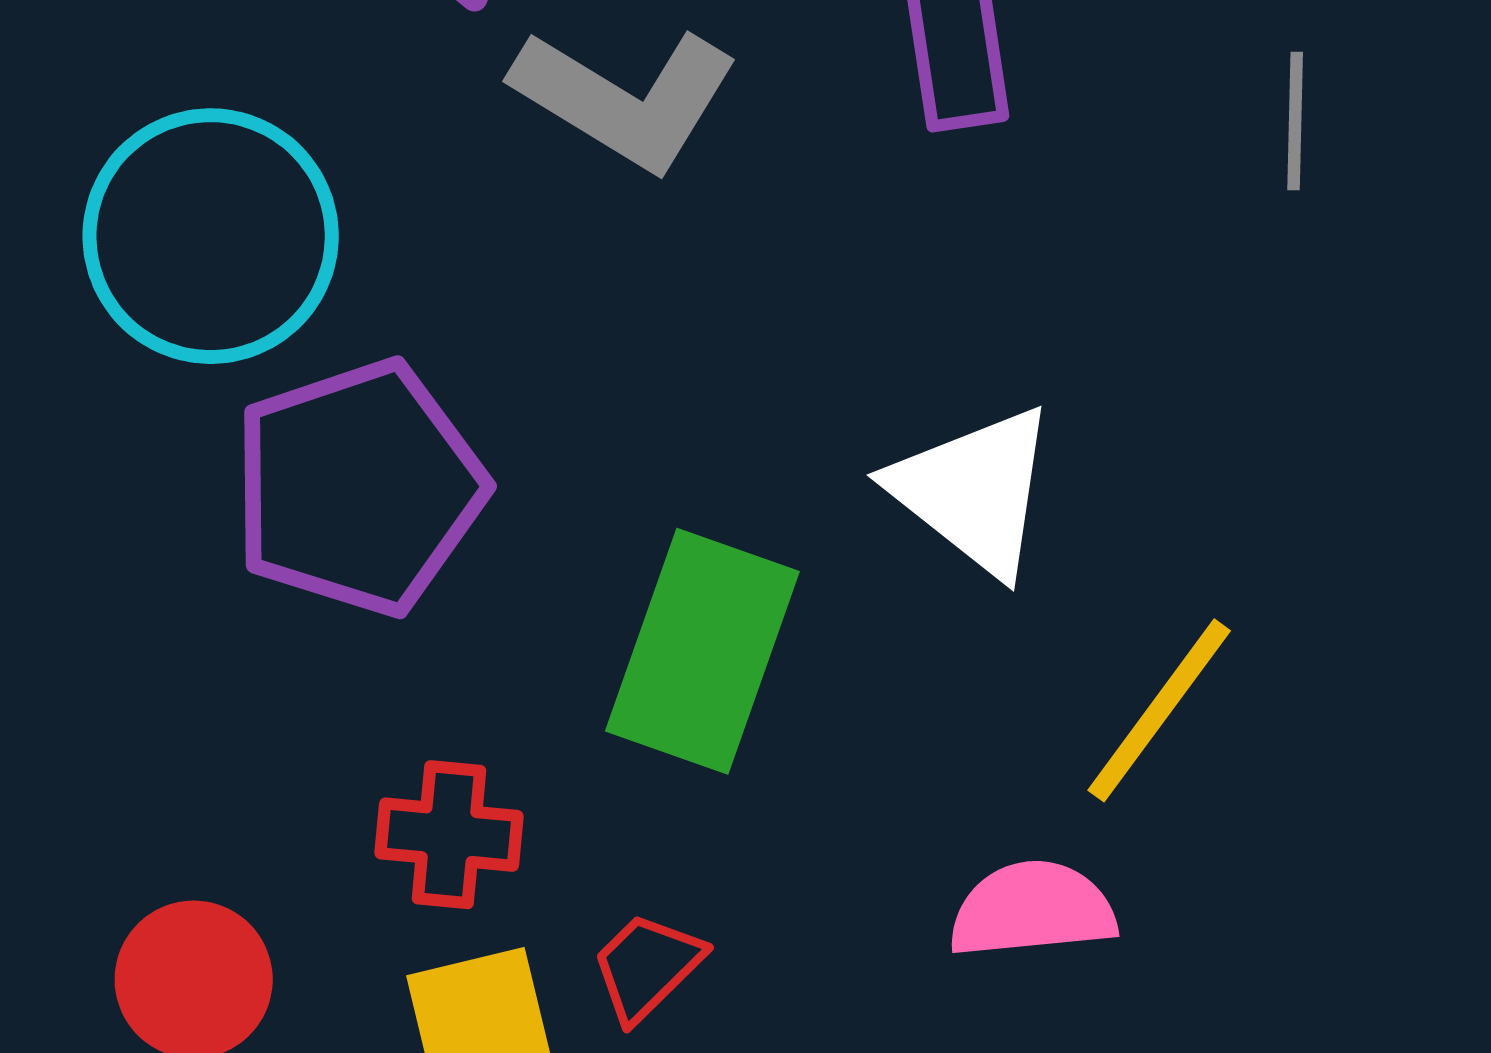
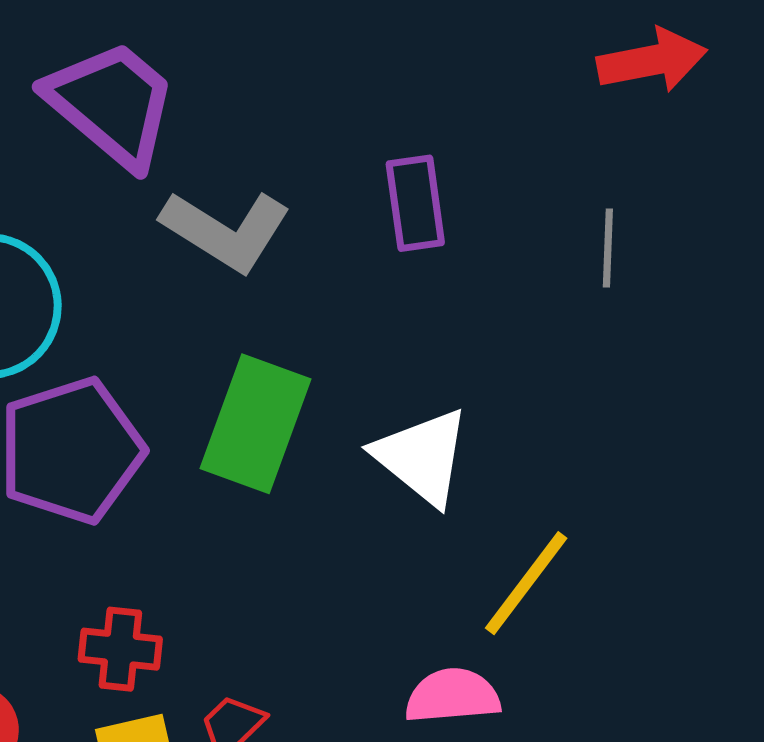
green rectangle: (702, 651) -> (256, 424), moved

